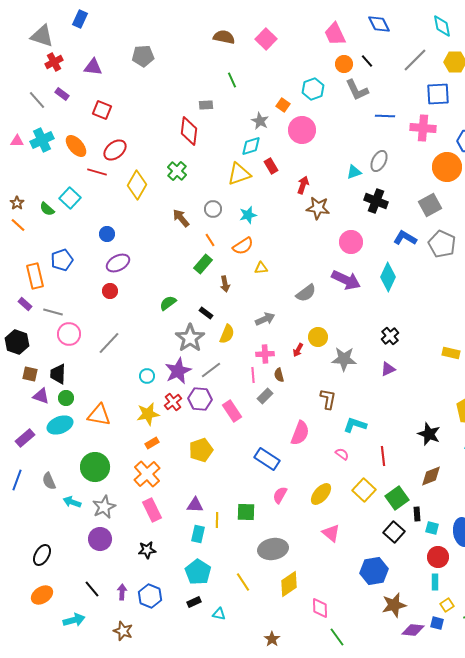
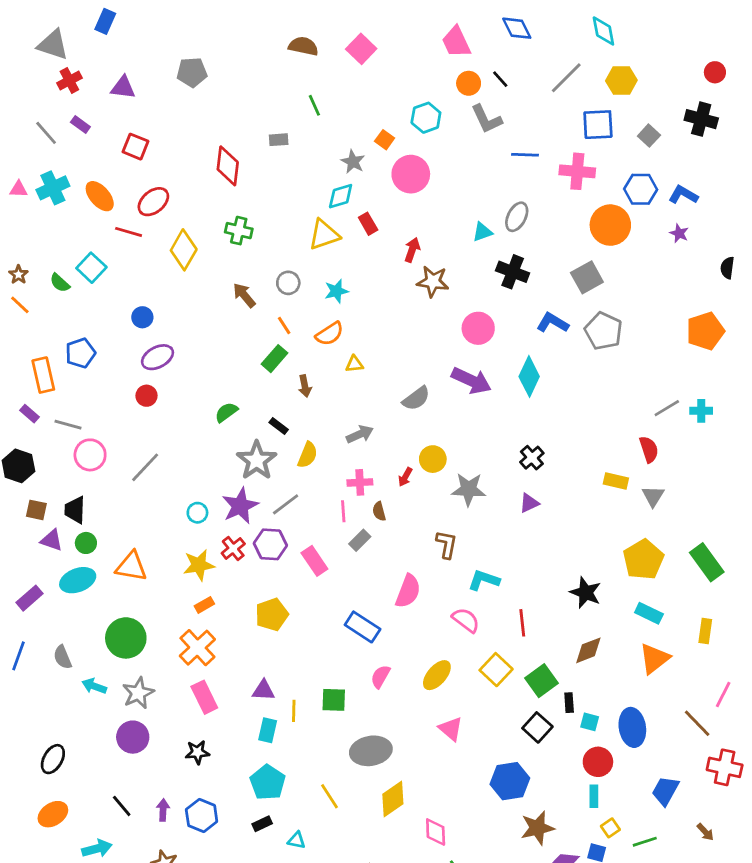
red diamond: (189, 131) -> (228, 166), moved
green cross: (177, 171) -> (239, 231), turned -30
pink semicircle: (342, 454) -> (466, 620), size x1.5

